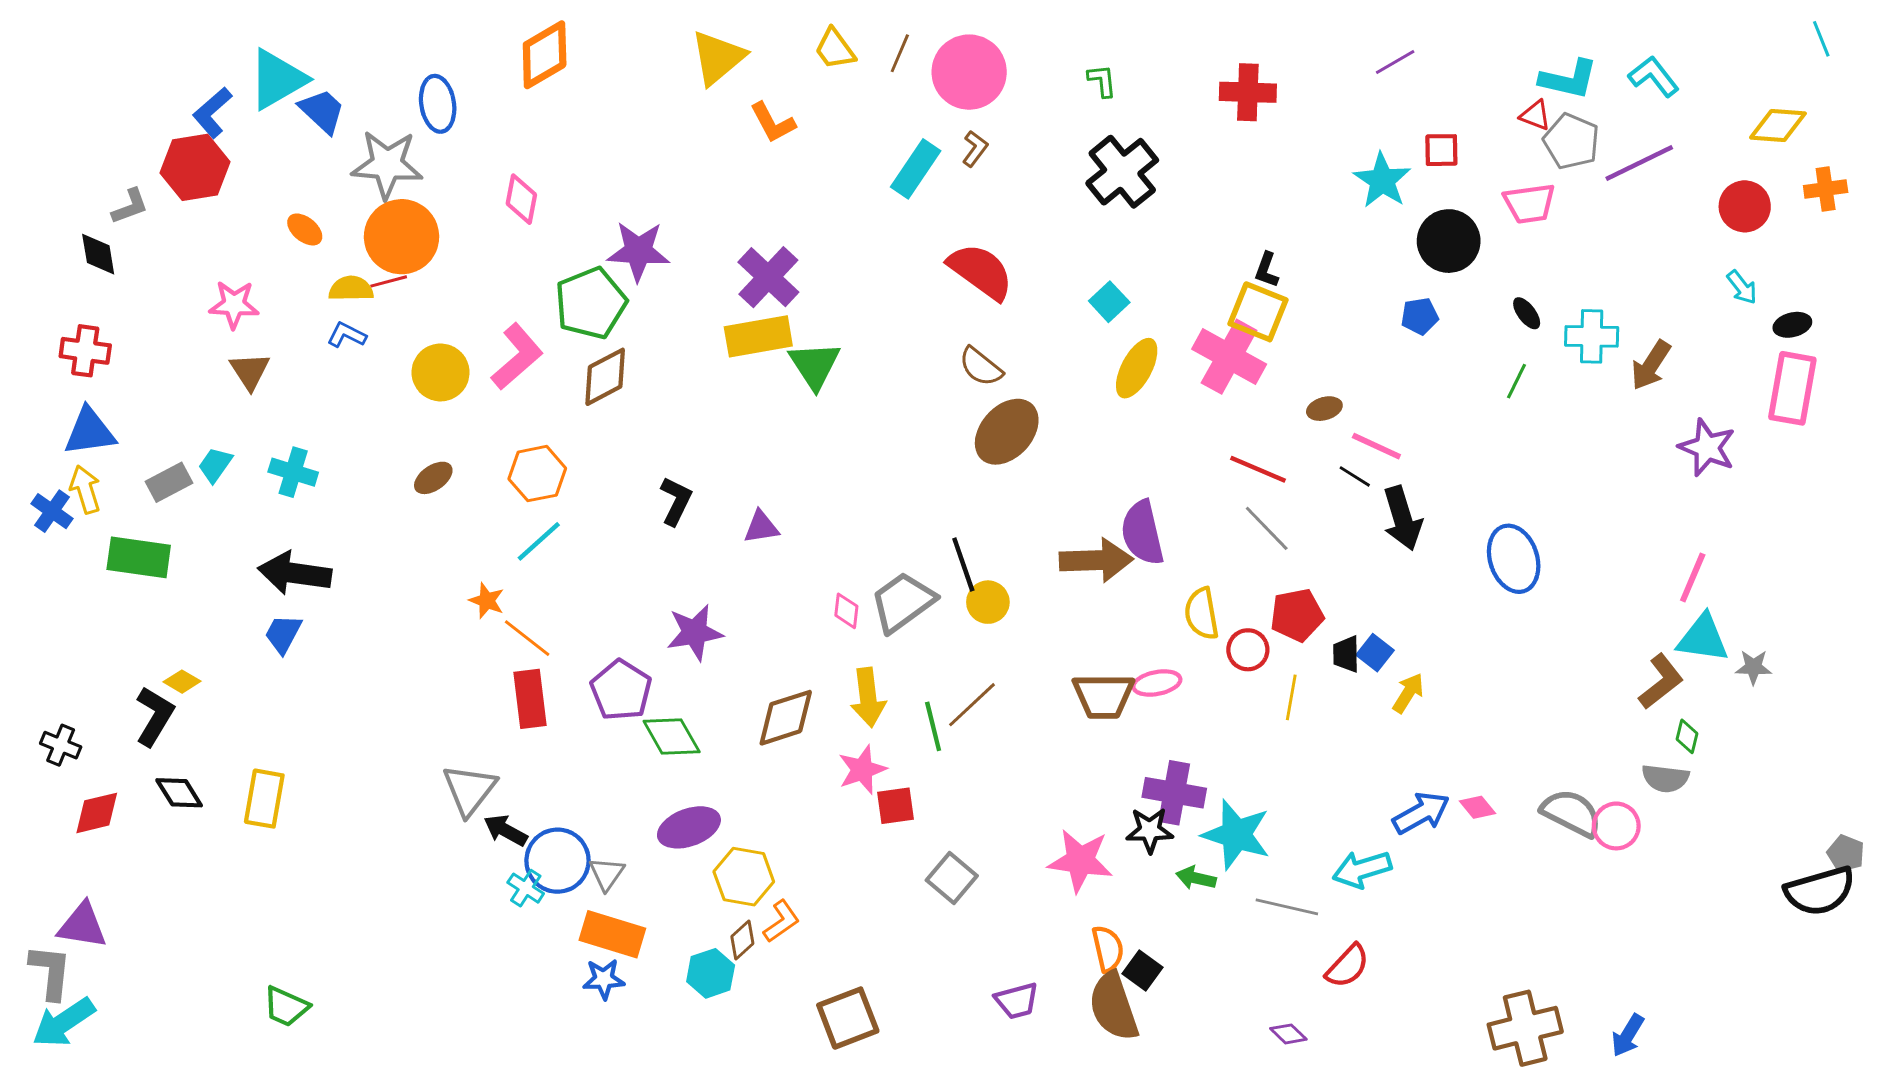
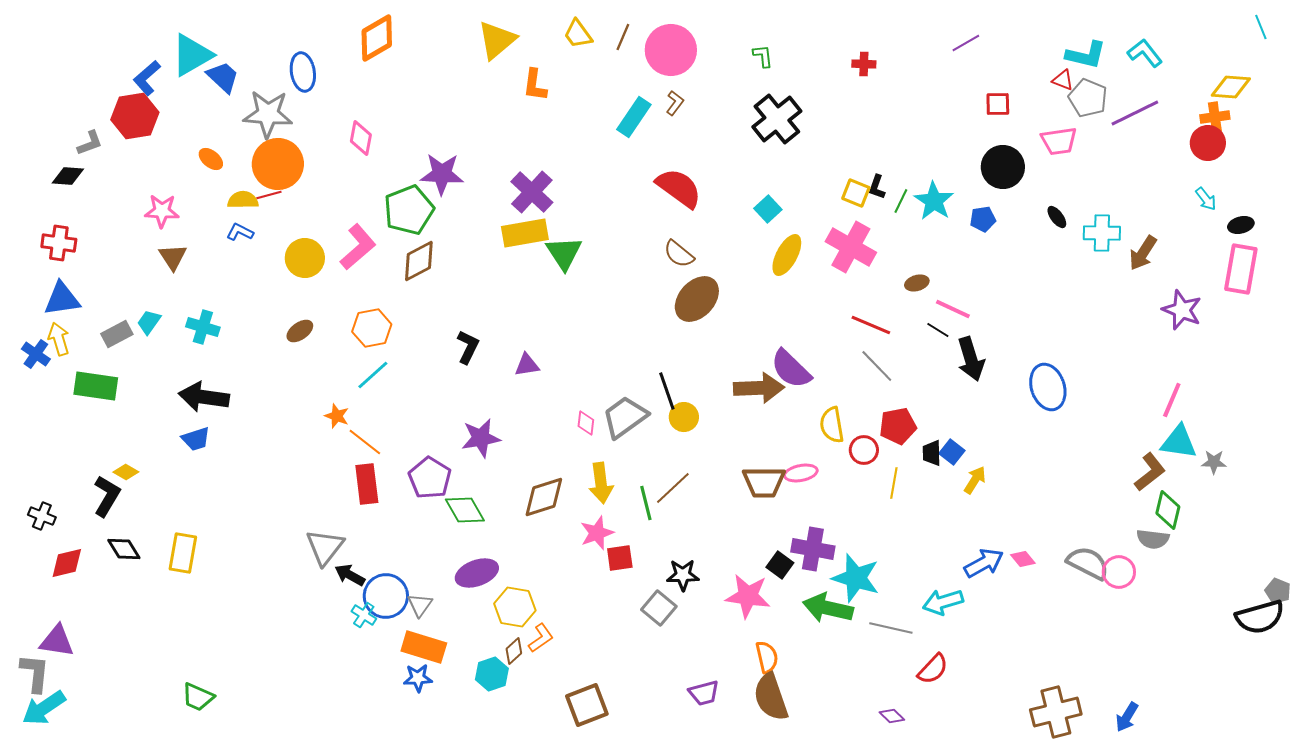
red cross: (1248, 92) -> (864, 64), size x0.6
orange L-shape: (773, 123) -> (535, 85), turned 36
cyan star: (1382, 180) -> (934, 201), moved
orange cross: (1826, 189) -> (1215, 117), moved
black diamond: (98, 254) -> (68, 176), turned -76
yellow square: (1258, 312) -> (856, 193), moved, size x0.7
green line: (1517, 381) -> (901, 201), moved
purple semicircle: (1142, 533) -> (791, 369), turned -33
blue trapezoid: (283, 634) -> (196, 439), turned -136
green diamond: (1687, 736) -> (1168, 510), size x1.6
black star: (1150, 830) -> (683, 575), moved
green arrow: (1196, 878) -> (828, 608), size x1.8
black square: (1142, 970) -> (780, 565), moved

